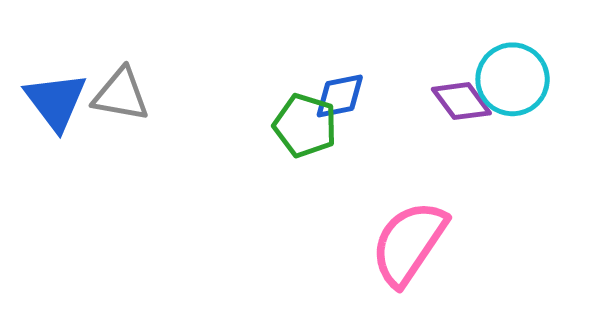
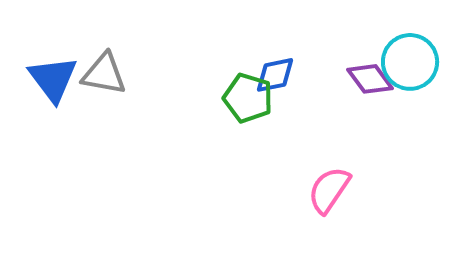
pink semicircle: (409, 243) -> (329, 190), size x0.7

